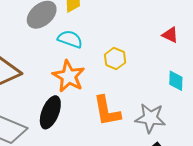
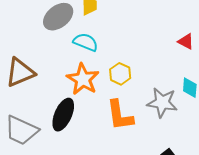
yellow hexagon: (115, 59) -> (120, 74), moved
gray star: (150, 118) -> (162, 103), moved

